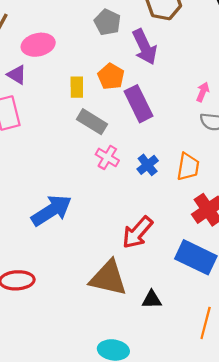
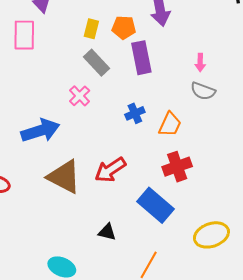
orange pentagon: (111, 76) -> (124, 28), turned 30
pink arrow: (203, 92) -> (200, 63), turned 144
pink cross: (107, 157) -> (80, 96), moved
brown triangle: (108, 278) -> (64, 177), moved

